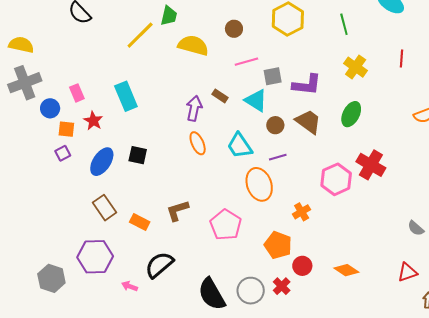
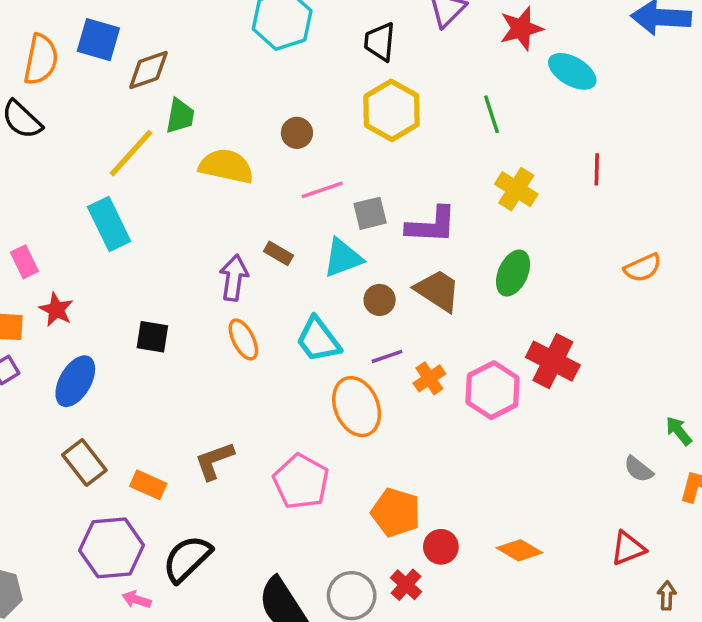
cyan rectangle: (126, 96) -> (109, 224), moved
cyan triangle: (256, 100) -> (343, 258), turned -50
black square: (138, 155) -> (152, 337), moved
orange cross: (302, 212) -> (429, 378), moved
purple hexagon: (95, 257) -> (112, 548), moved

